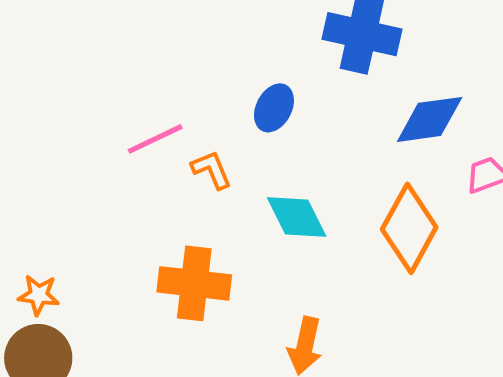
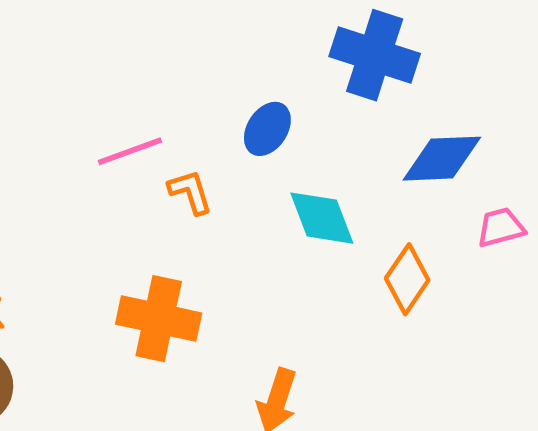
cyan diamond: (297, 217) -> (322, 218), moved
orange diamond: (409, 228) -> (407, 279), size x0.7

